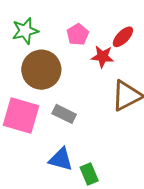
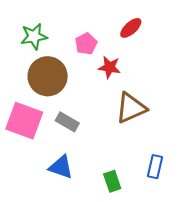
red ellipse: (123, 37) -> (131, 28), moved
green rectangle: (89, 174) -> (112, 181), moved

